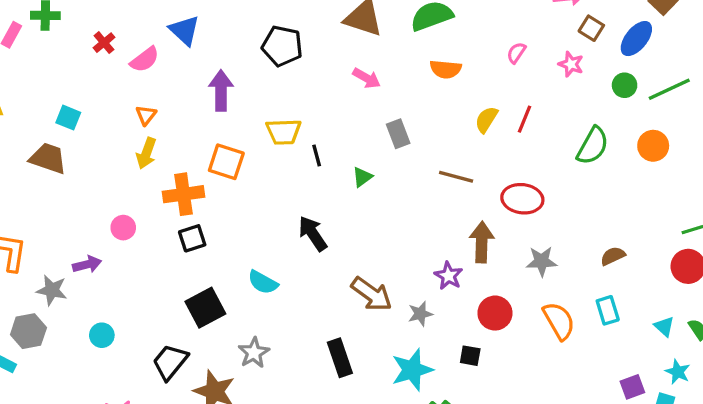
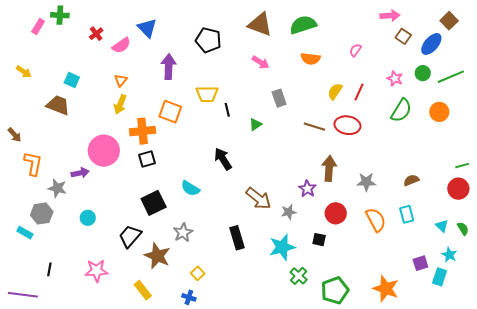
pink star: (571, 64) -> (395, 78), moved
red ellipse: (522, 199) -> (347, 125), moved
pink circle: (123, 228) -> (104, 151), size x2.0

